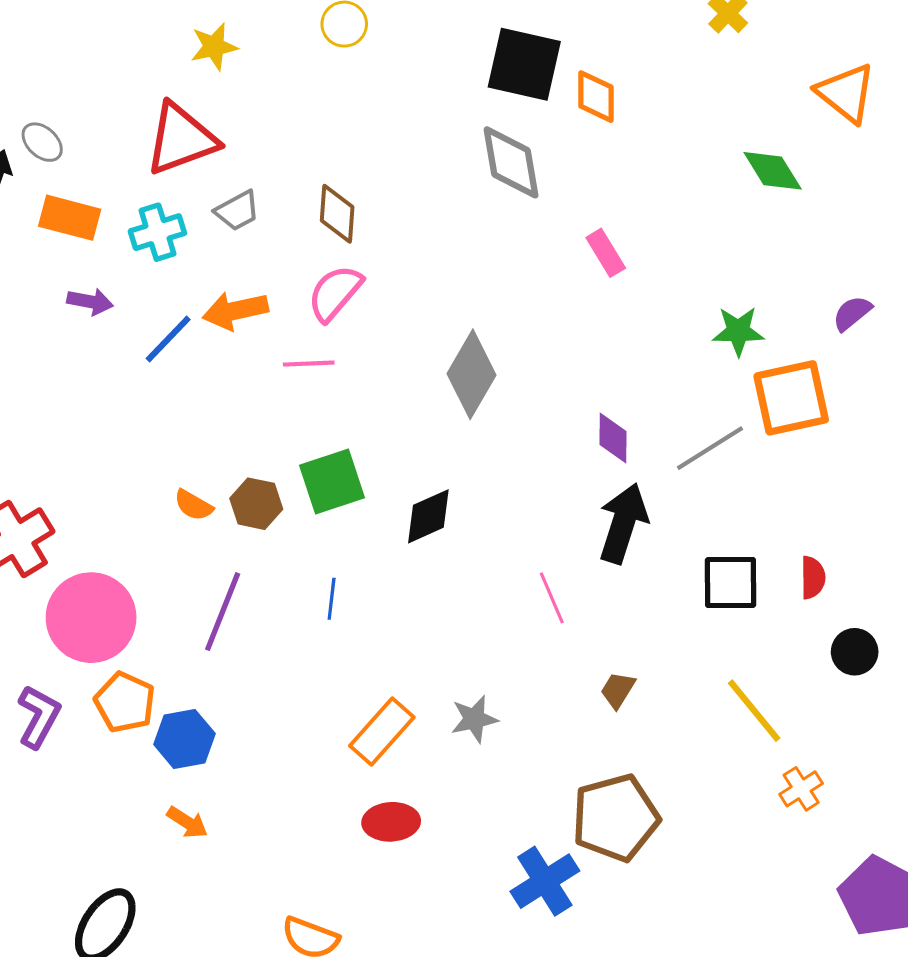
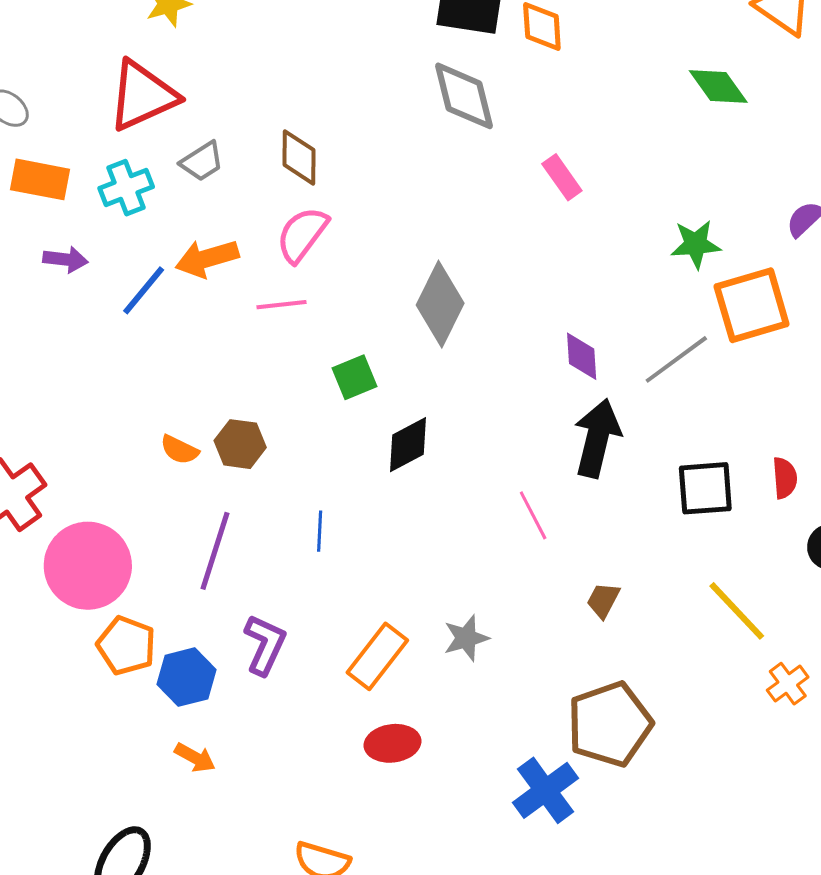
green square: (332, 481) -> (355, 377), moved, size x0.7
purple L-shape: (39, 717) -> (265, 645), moved

